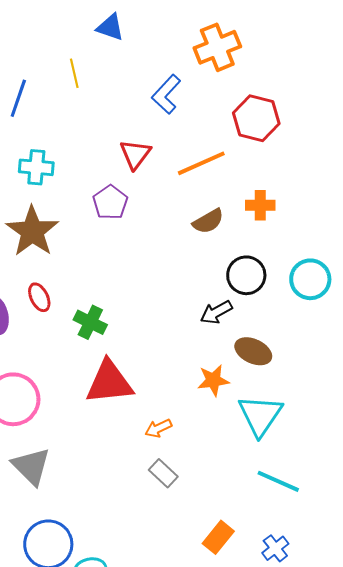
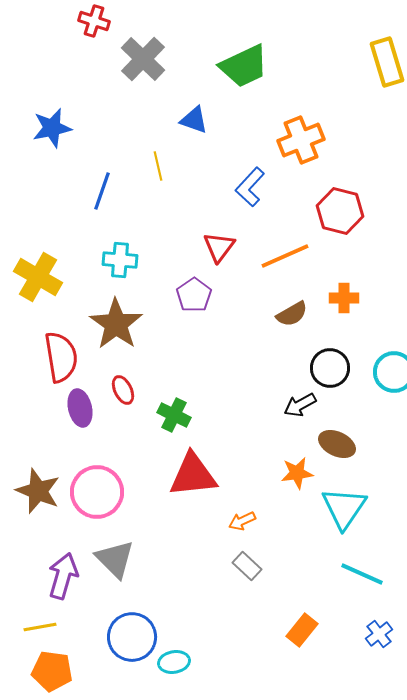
blue cross: (275, 548) -> (379, 634), moved

